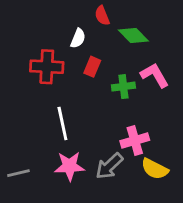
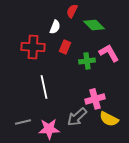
red semicircle: (102, 16) -> (72, 11), turned 48
pink star: (70, 166) -> (49, 129), moved
gray line: (18, 173) -> (23, 122), moved

